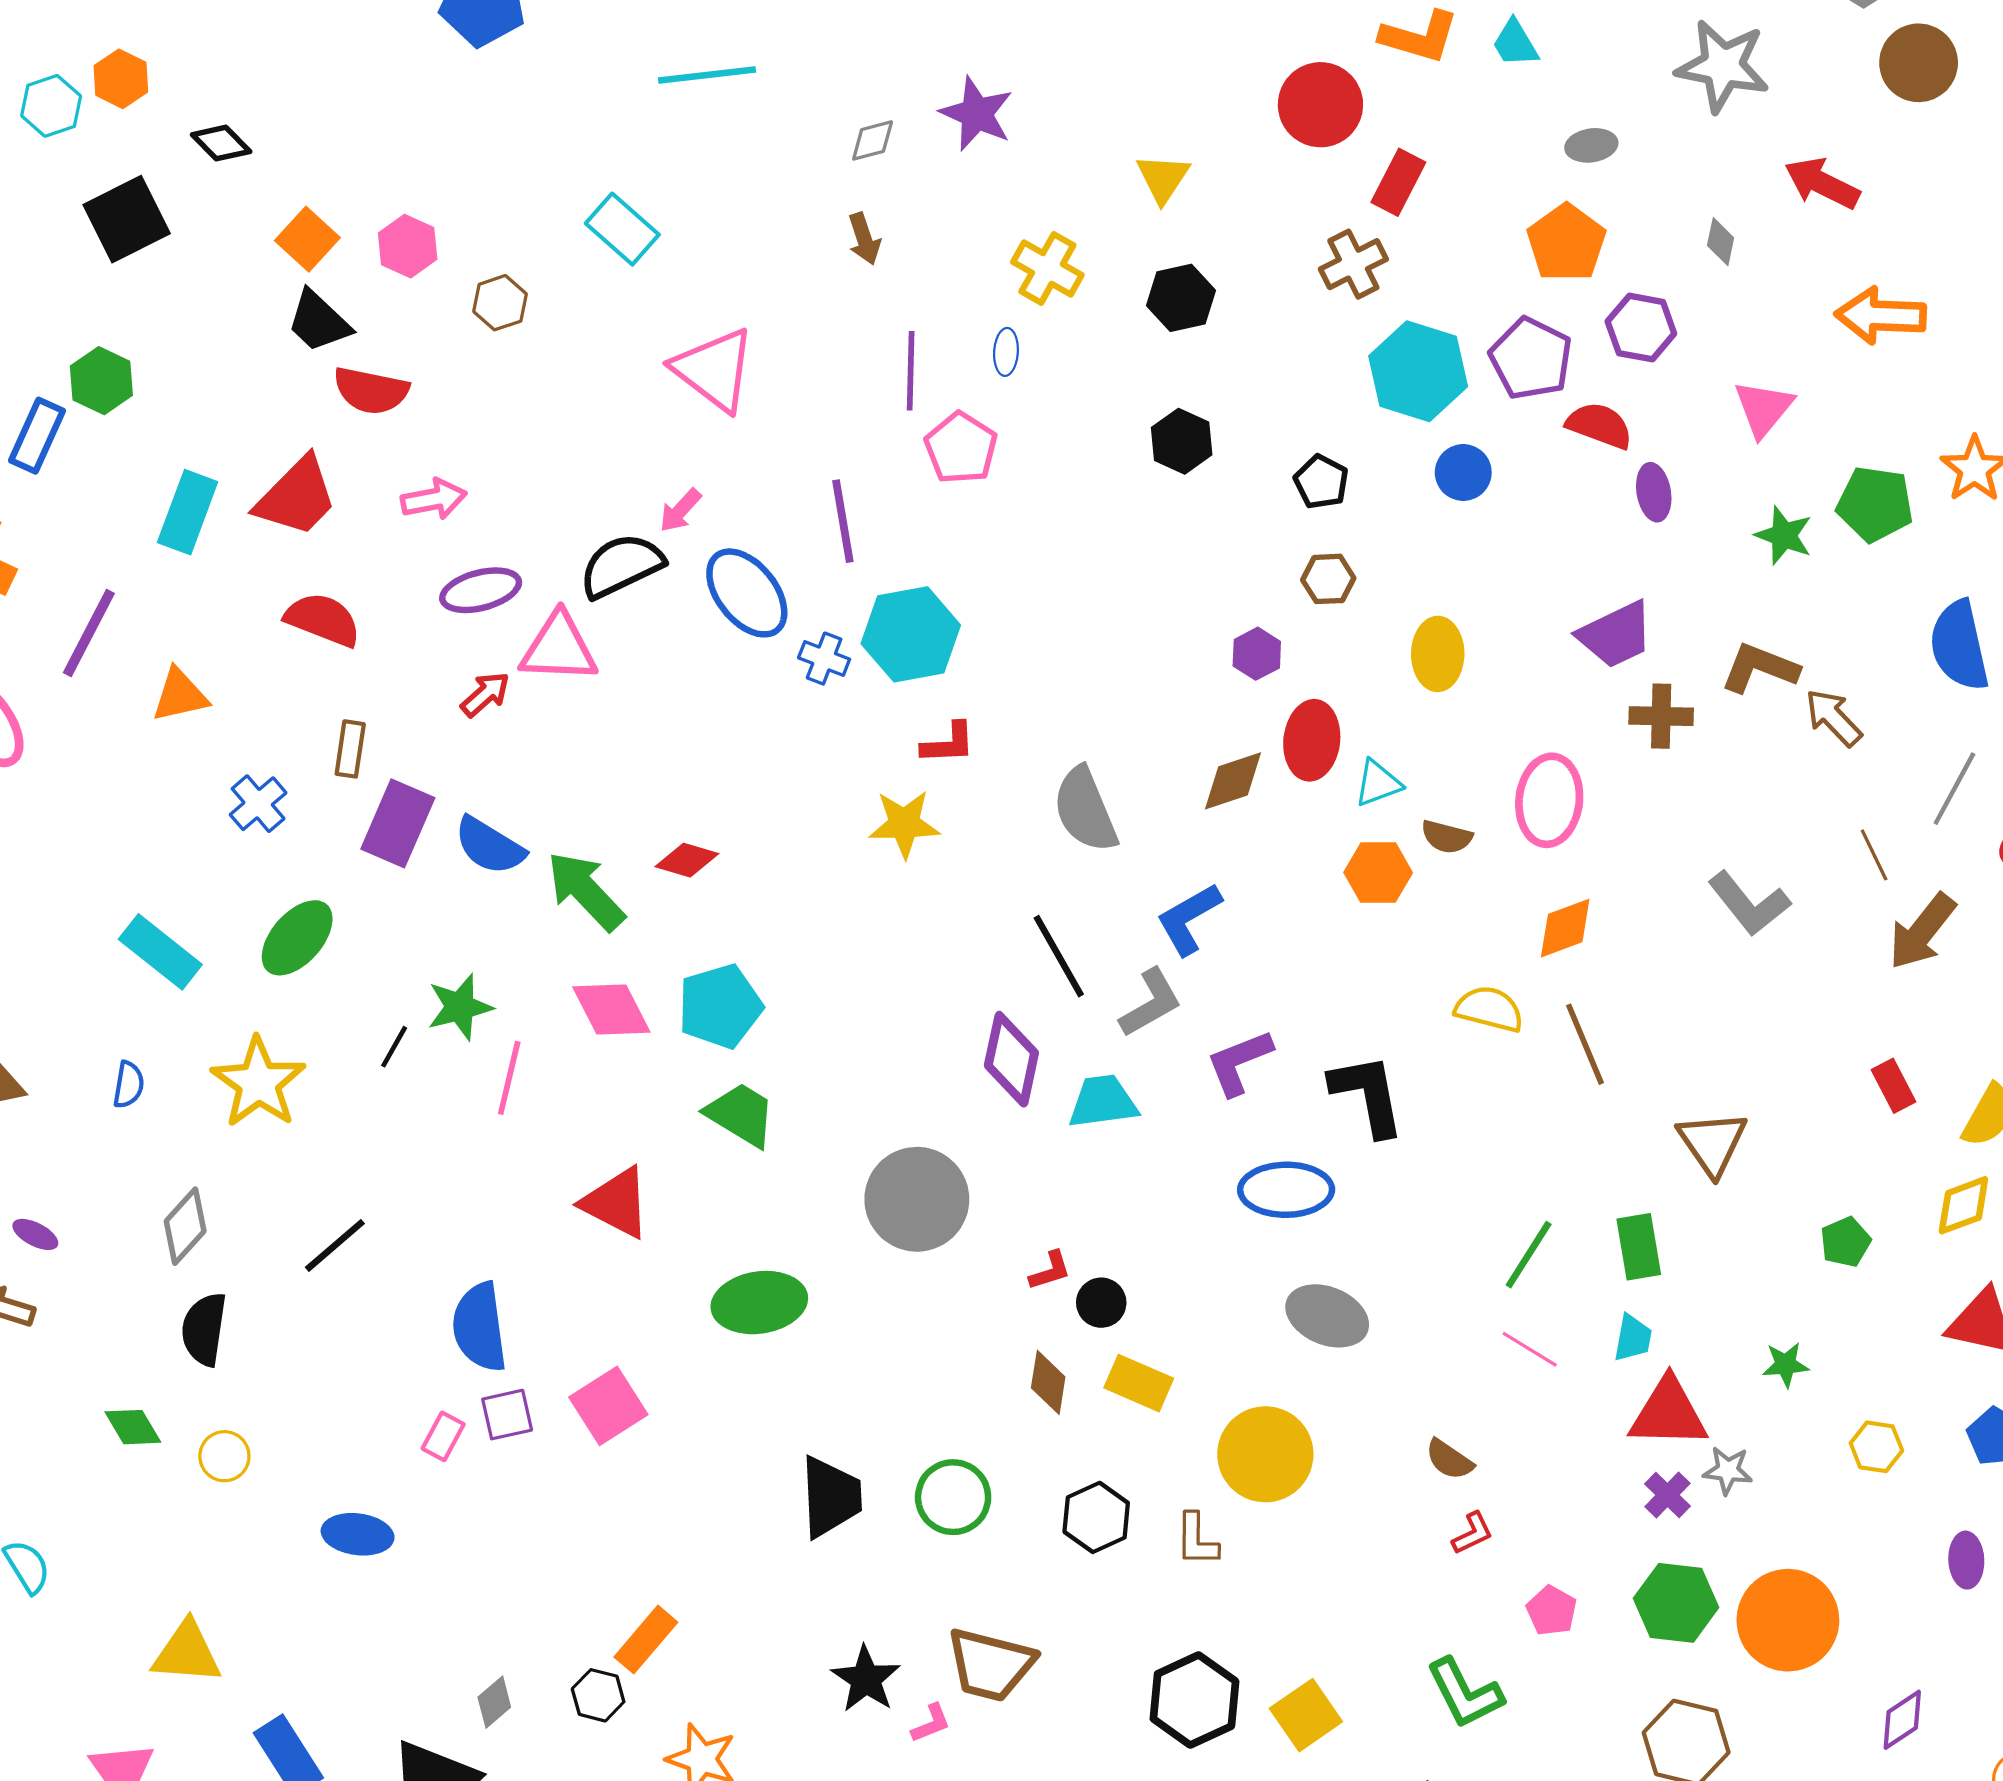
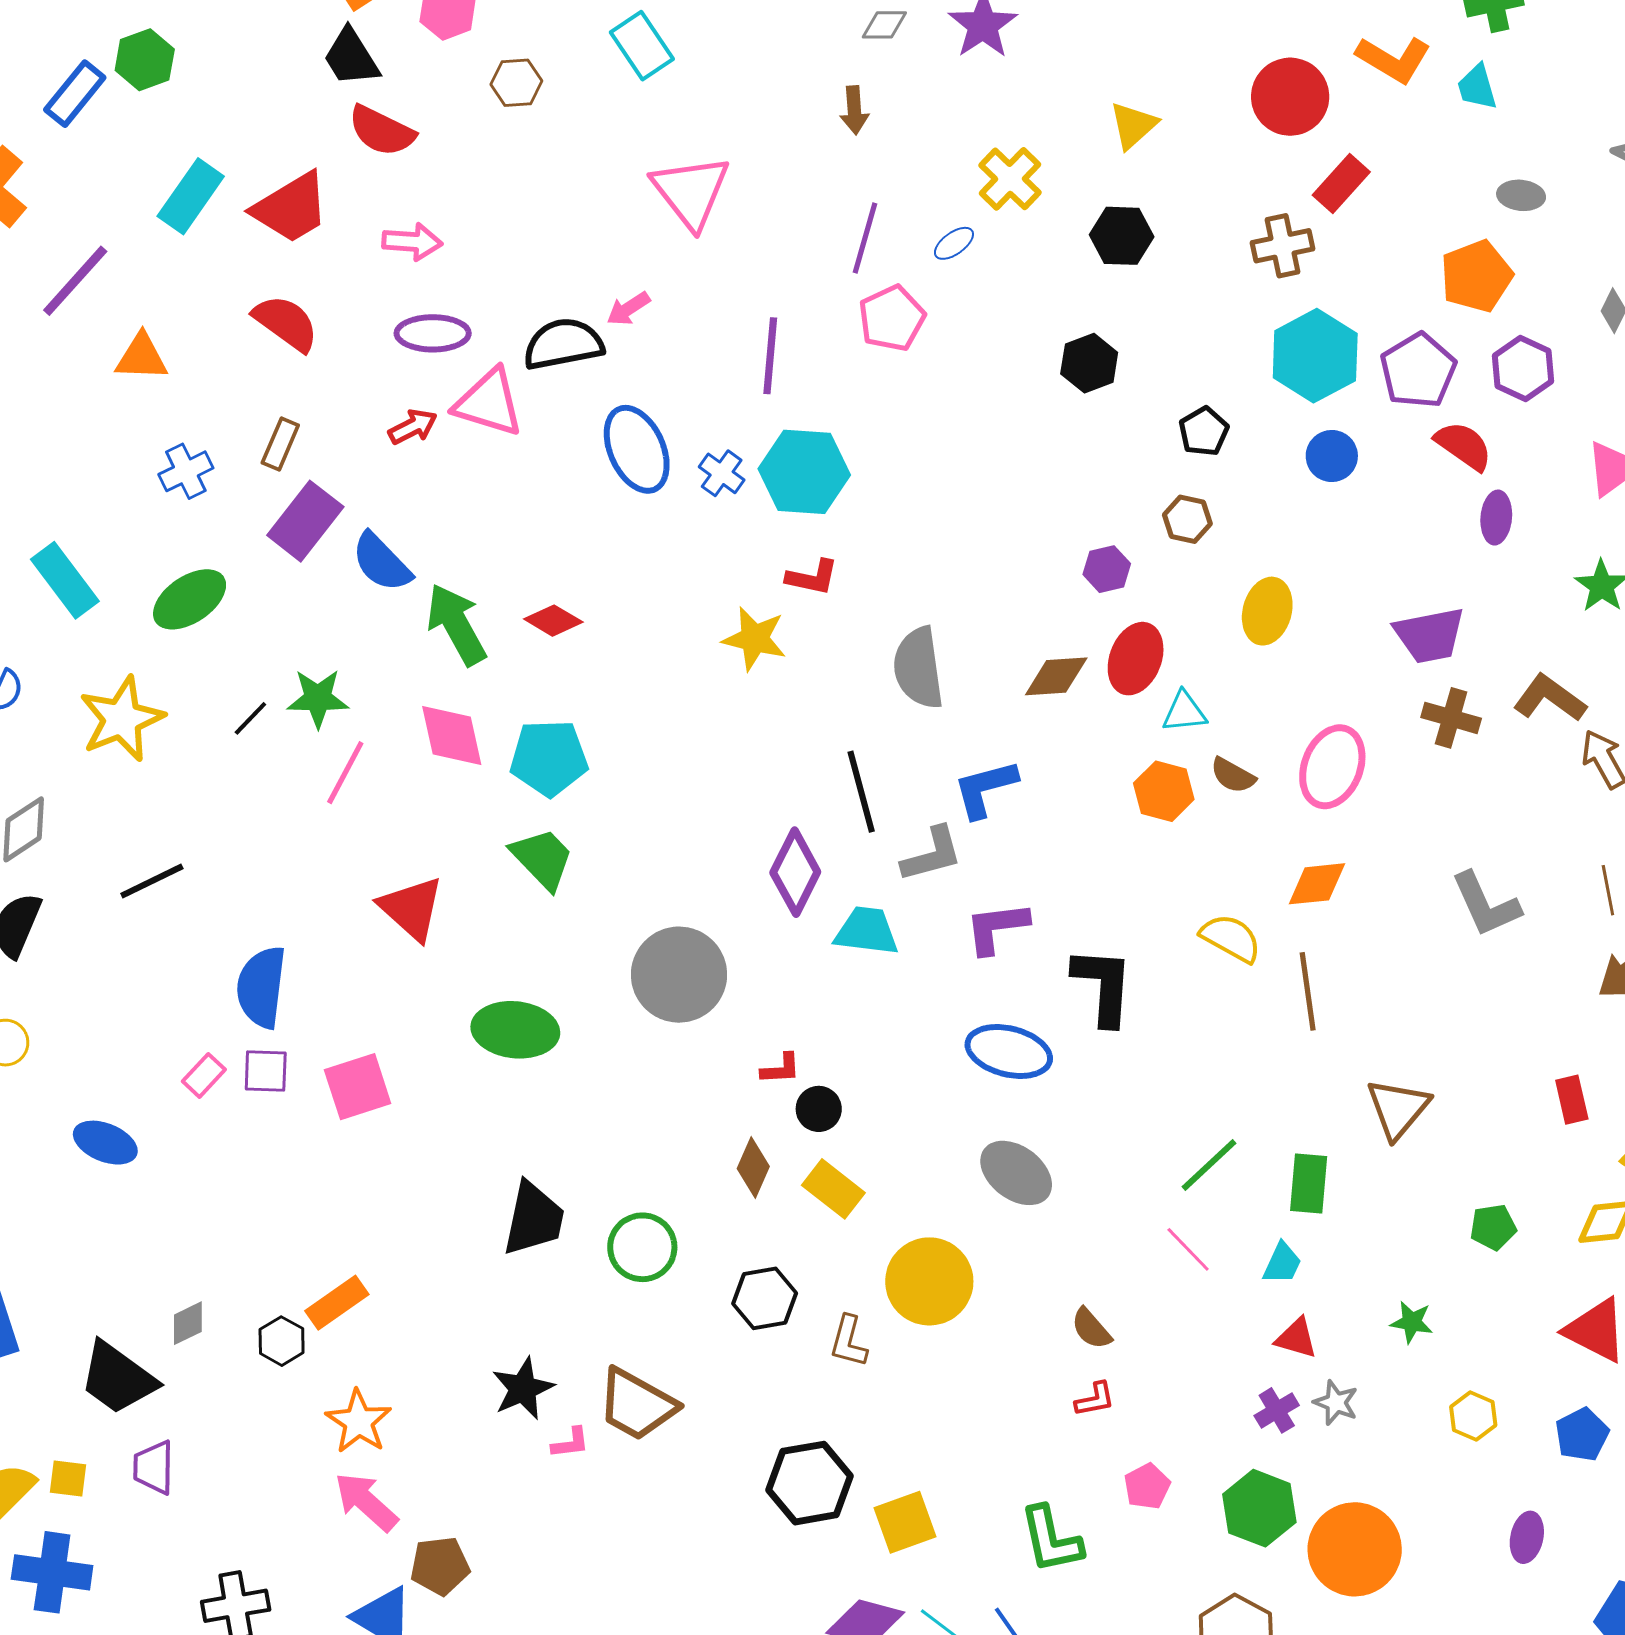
blue ellipse: (1006, 352) -> (954, 243), turned 36
blue ellipse: (747, 593) -> (637, 449), moved
red triangle: (1668, 1413) -> (1296, 1338), size x0.6

